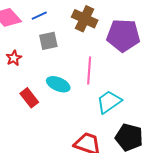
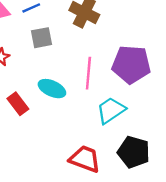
purple pentagon: (123, 35) -> (131, 64), moved

